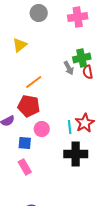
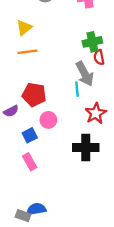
gray arrow: (69, 68) -> (85, 74), moved, size x1.6
orange line: (34, 82) -> (27, 52), moved, turned 30
cyan line: (70, 127) -> (77, 89), moved
blue square: (25, 143) -> (30, 135), turned -32

